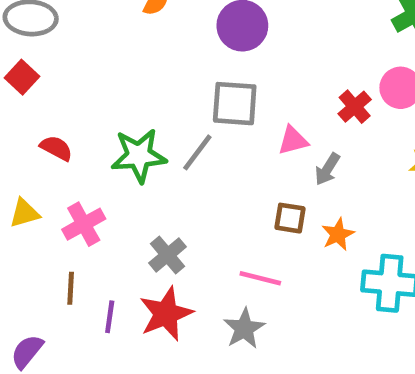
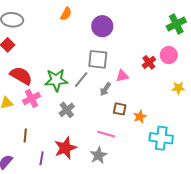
red semicircle: (56, 148) -> (21, 76), size x1.6
gray arrow: (327, 169) -> (105, 89), moved
pink cross: (84, 224) -> (32, 98), moved
gray cross: (168, 255) -> (67, 110), moved
purple line: (110, 317) -> (42, 158), moved

